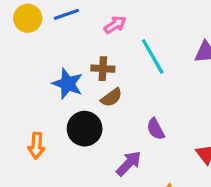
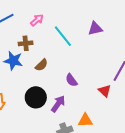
brown cross: (103, 69) -> (26, 43), moved
black circle: (85, 129) -> (36, 97), moved

